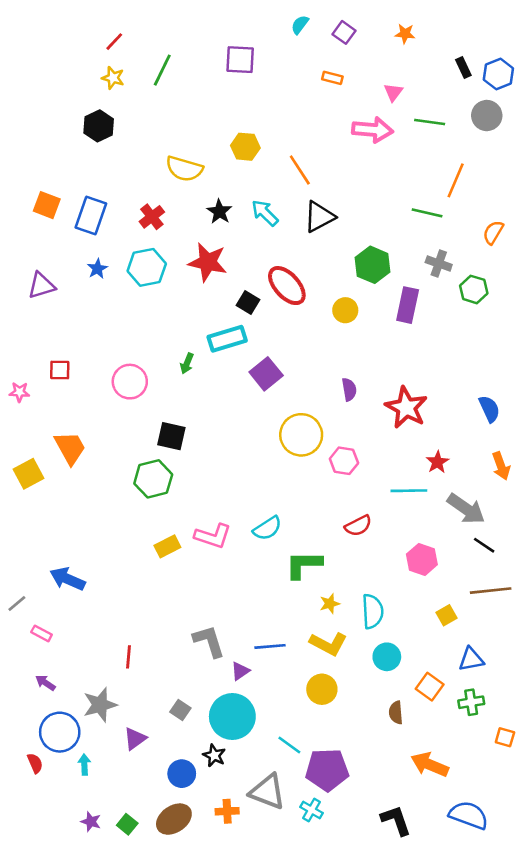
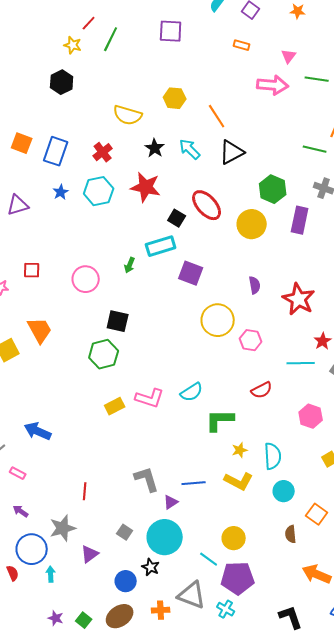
red line: (114, 42) -> (89, 23), moved
yellow circle: (345, 310) -> (252, 224), size x1.5
purple square: (266, 374) -> (191, 273), turned -30
yellow circle: (322, 689) -> (234, 538), moved

